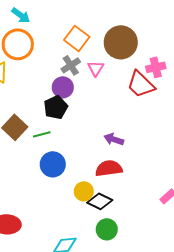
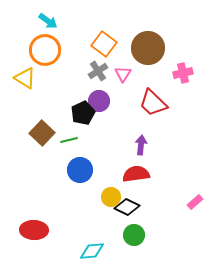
red trapezoid: (141, 84) -> (153, 103), moved
purple circle: (63, 87) -> (99, 101), moved
purple arrow: (114, 139) -> (141, 145), turned 78

